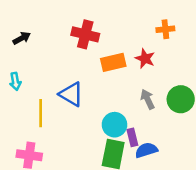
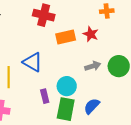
gray arrow: (148, 99) -> (93, 66), turned 98
purple rectangle: (132, 137) -> (45, 96), moved
blue semicircle: (146, 150) -> (92, 106), turned -30

